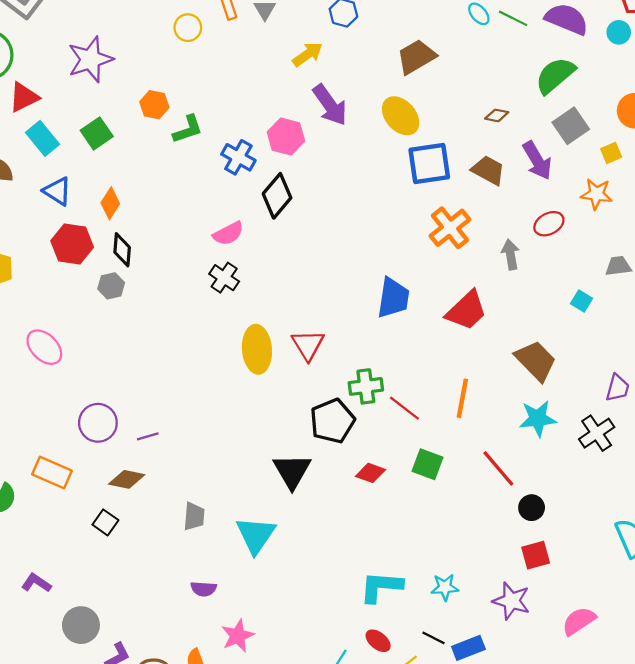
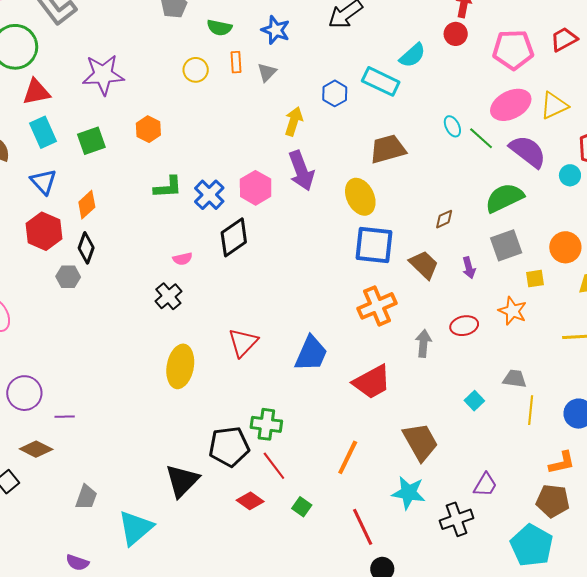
yellow arrow: (308, 54) -> (294, 121), turned -52
brown diamond: (497, 115) -> (444, 219), turned -50
green L-shape: (188, 129) -> (168, 187), moved
purple arrow: (537, 160) -> (469, 268), size x0.6
pink semicircle: (228, 234) -> (183, 259), size x0.7
red triangle: (308, 345) -> (243, 343), moved
red line: (404, 408) -> (274, 466), moved
green square: (427, 464) -> (302, 507), size x0.7

